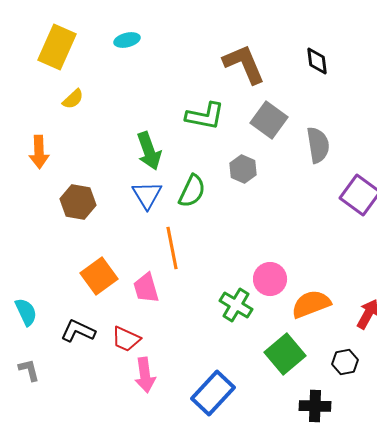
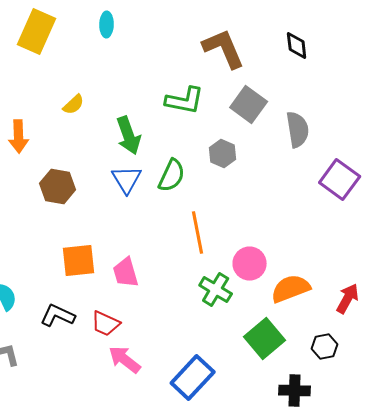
cyan ellipse: (127, 40) -> (107, 24), turned -75
yellow semicircle: (73, 99) -> (74, 104), moved
orange line: (172, 248) -> (198, 232), moved
orange square: (99, 276) -> (79, 260), turned 30
pink arrow: (145, 375) -> (125, 360), turned 136

